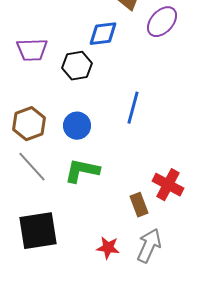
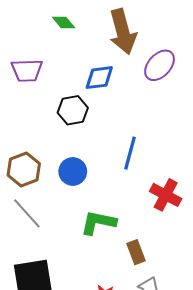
purple trapezoid: (32, 50) -> (27, 70), moved
green L-shape: (82, 171) -> (98, 223), moved
red cross: (168, 185) -> (166, 195), moved

